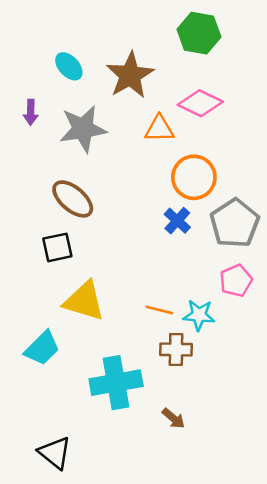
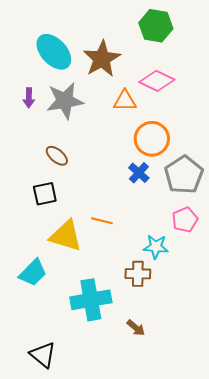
cyan ellipse: (69, 66) -> (54, 52), size x1.6
purple arrow: (31, 112) -> (29, 98), moved
brown ellipse: (73, 199) -> (57, 156), size x0.7
orange line: (159, 310) -> (102, 221), moved

